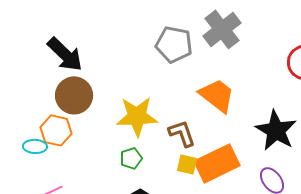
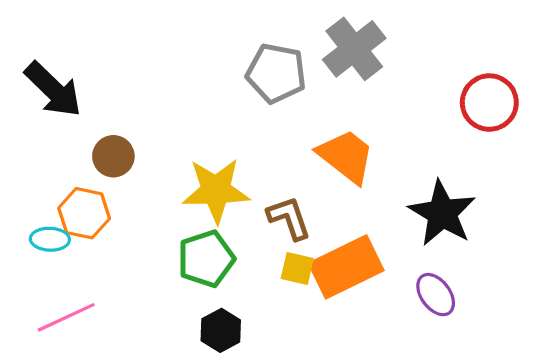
black arrow: (65, 54) -> (53, 90), moved
brown circle: (74, 95) -> (113, 156), size x0.7
green pentagon: (131, 158) -> (206, 259), size x1.6

